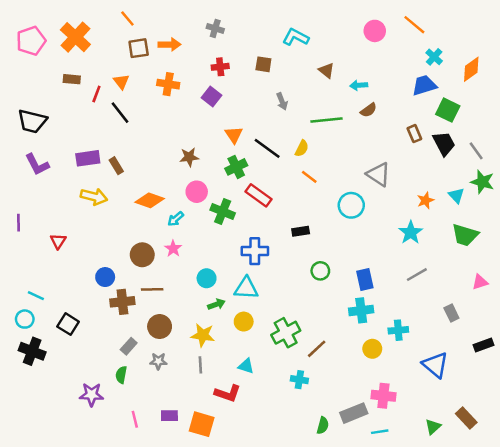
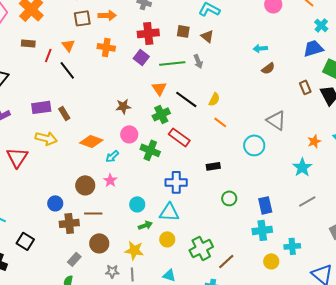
red cross: (220, 67) -> (148, 33), size x1.5
brown triangle: (327, 70) -> (207, 36), moved
green line: (327, 120) -> (172, 63), moved
red triangle: (58, 241) -> (17, 157), moved, size x1.6
gray star: (158, 361) -> (112, 271), moved

